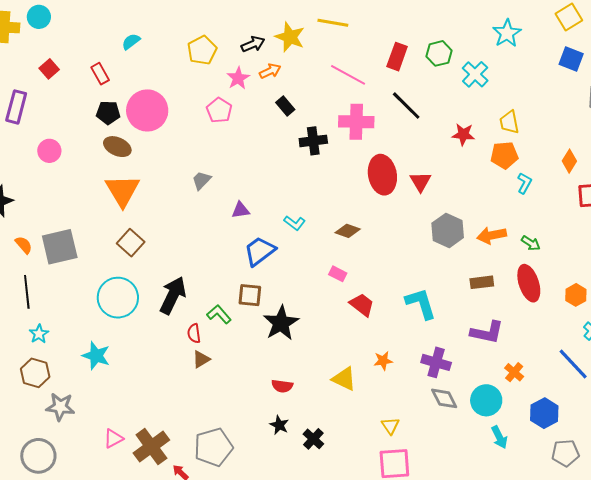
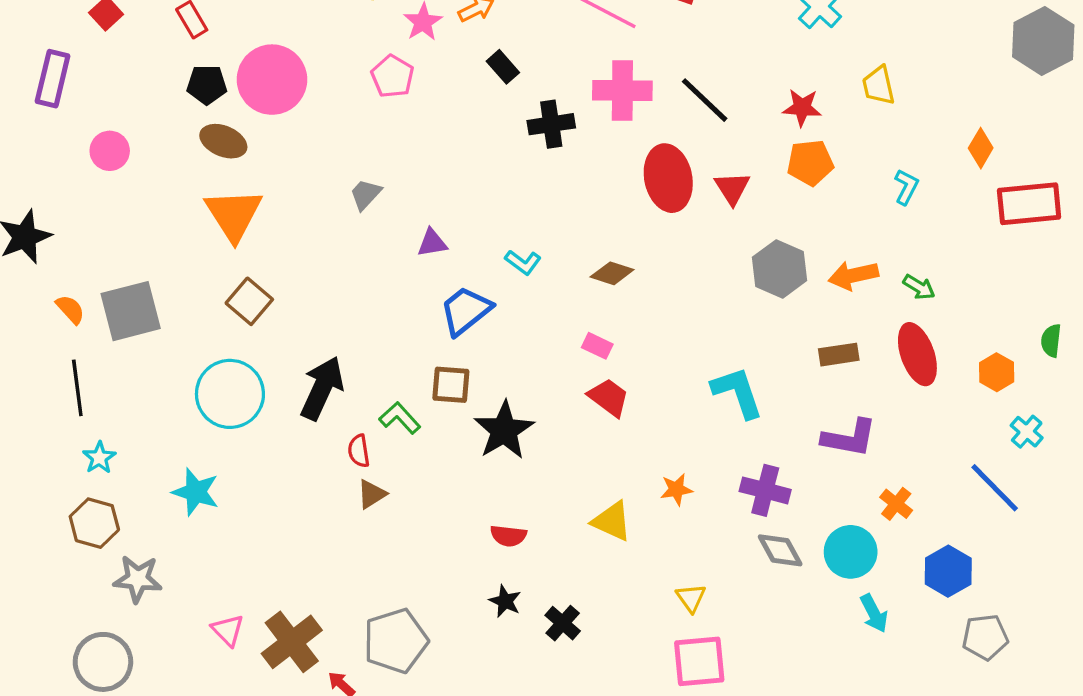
black line: (406, 106) -> (705, 100), moved
orange pentagon: (504, 155) -> (810, 163), moved
red trapezoid: (362, 305) -> (609, 397), moved
pink triangle: (113, 439) -> (228, 630), turned -45

